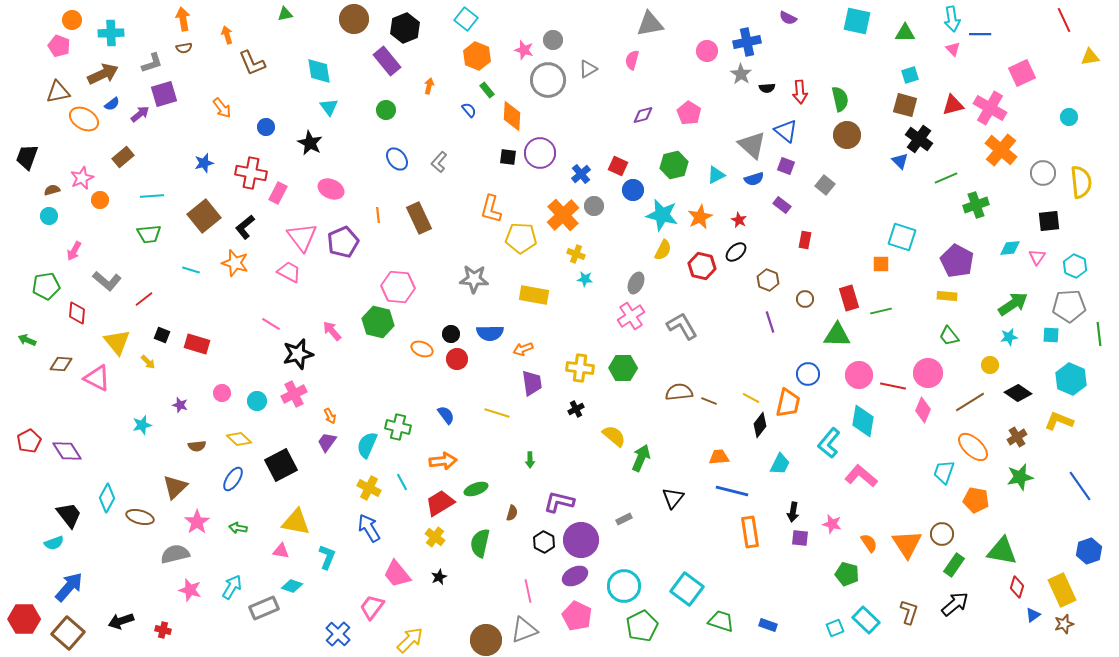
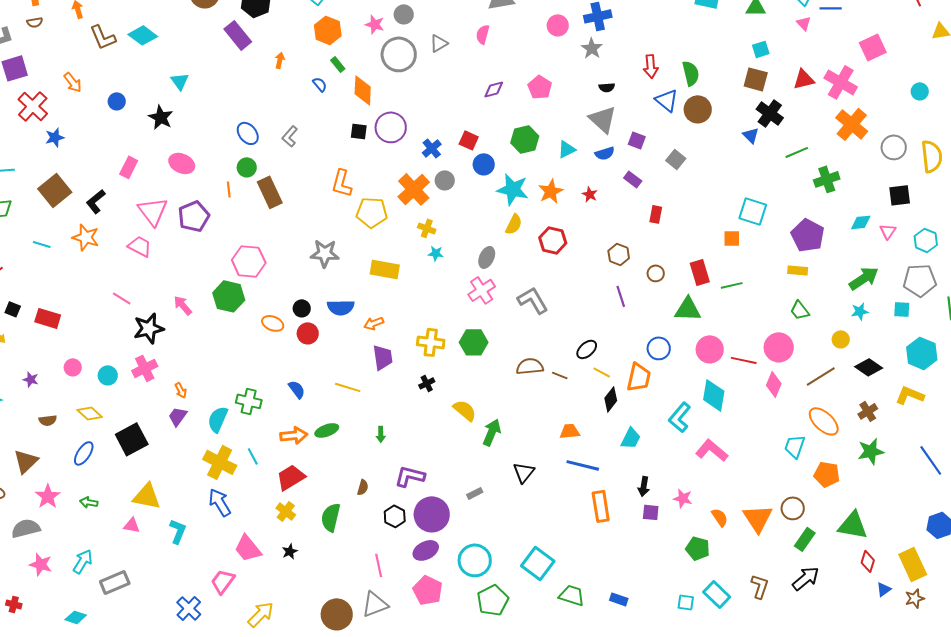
cyan diamond: (319, 71) -> (143, 35), moved, turned -44
black semicircle: (767, 88) -> (607, 87), moved
green circle: (386, 110) -> (247, 167), moved
blue triangle: (786, 131) -> (667, 100), moved
red cross: (251, 173) -> (33, 106), moved, turned 32
black ellipse: (736, 252) -> (587, 349), moved
yellow cross: (369, 488) -> (220, 462), size x1.4
green ellipse: (476, 489) -> (327, 430), moved
cyan diamond: (292, 586) -> (76, 617), moved
cyan square: (835, 628) -> (686, 602), turned 30

